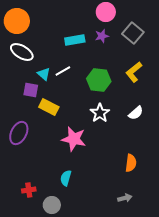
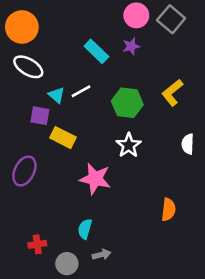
gray square: (133, 33) -> (171, 19), moved
cyan rectangle: (75, 40) -> (96, 51), turned 54
white semicircle: (136, 113) -> (188, 144), moved, turned 133
gray arrow: (125, 198) -> (102, 255), moved

